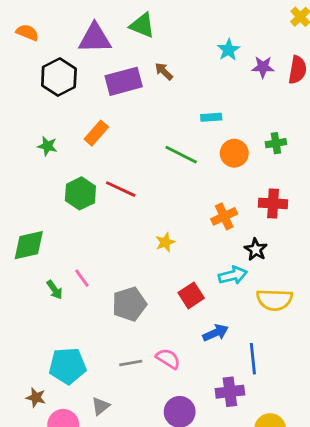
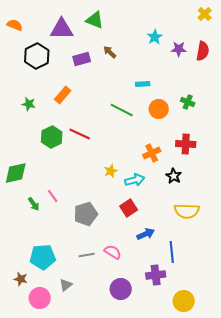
purple rectangle: (124, 81) -> (82, 59), size x0.7
green cross: (276, 143) -> (188, 102), turned 32
cyan arrow: (233, 275) -> (135, 180), moved

